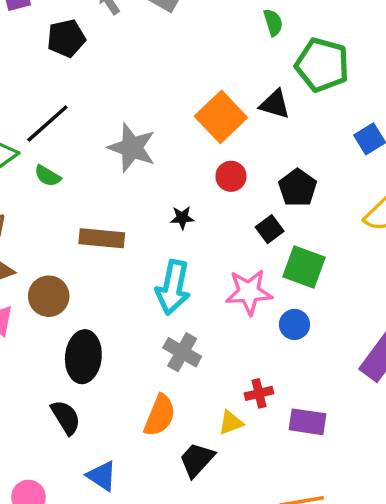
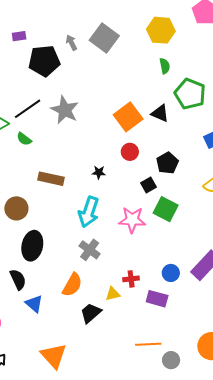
black pentagon: (66, 38) -> (44, 61), size x1.4
gray star: (132, 148) -> (65, 110), moved
blue circle: (294, 324) -> (171, 273), moved
blue triangle: (102, 476) -> (34, 304), moved

